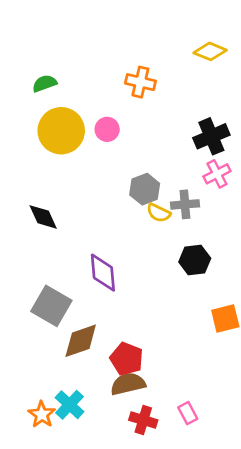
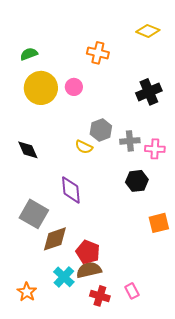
pink cross: (217, 174) -> (155, 149), moved, turned 30
yellow semicircle: (159, 213) -> (84, 147), moved
cyan cross: (70, 405) -> (64, 277), moved

